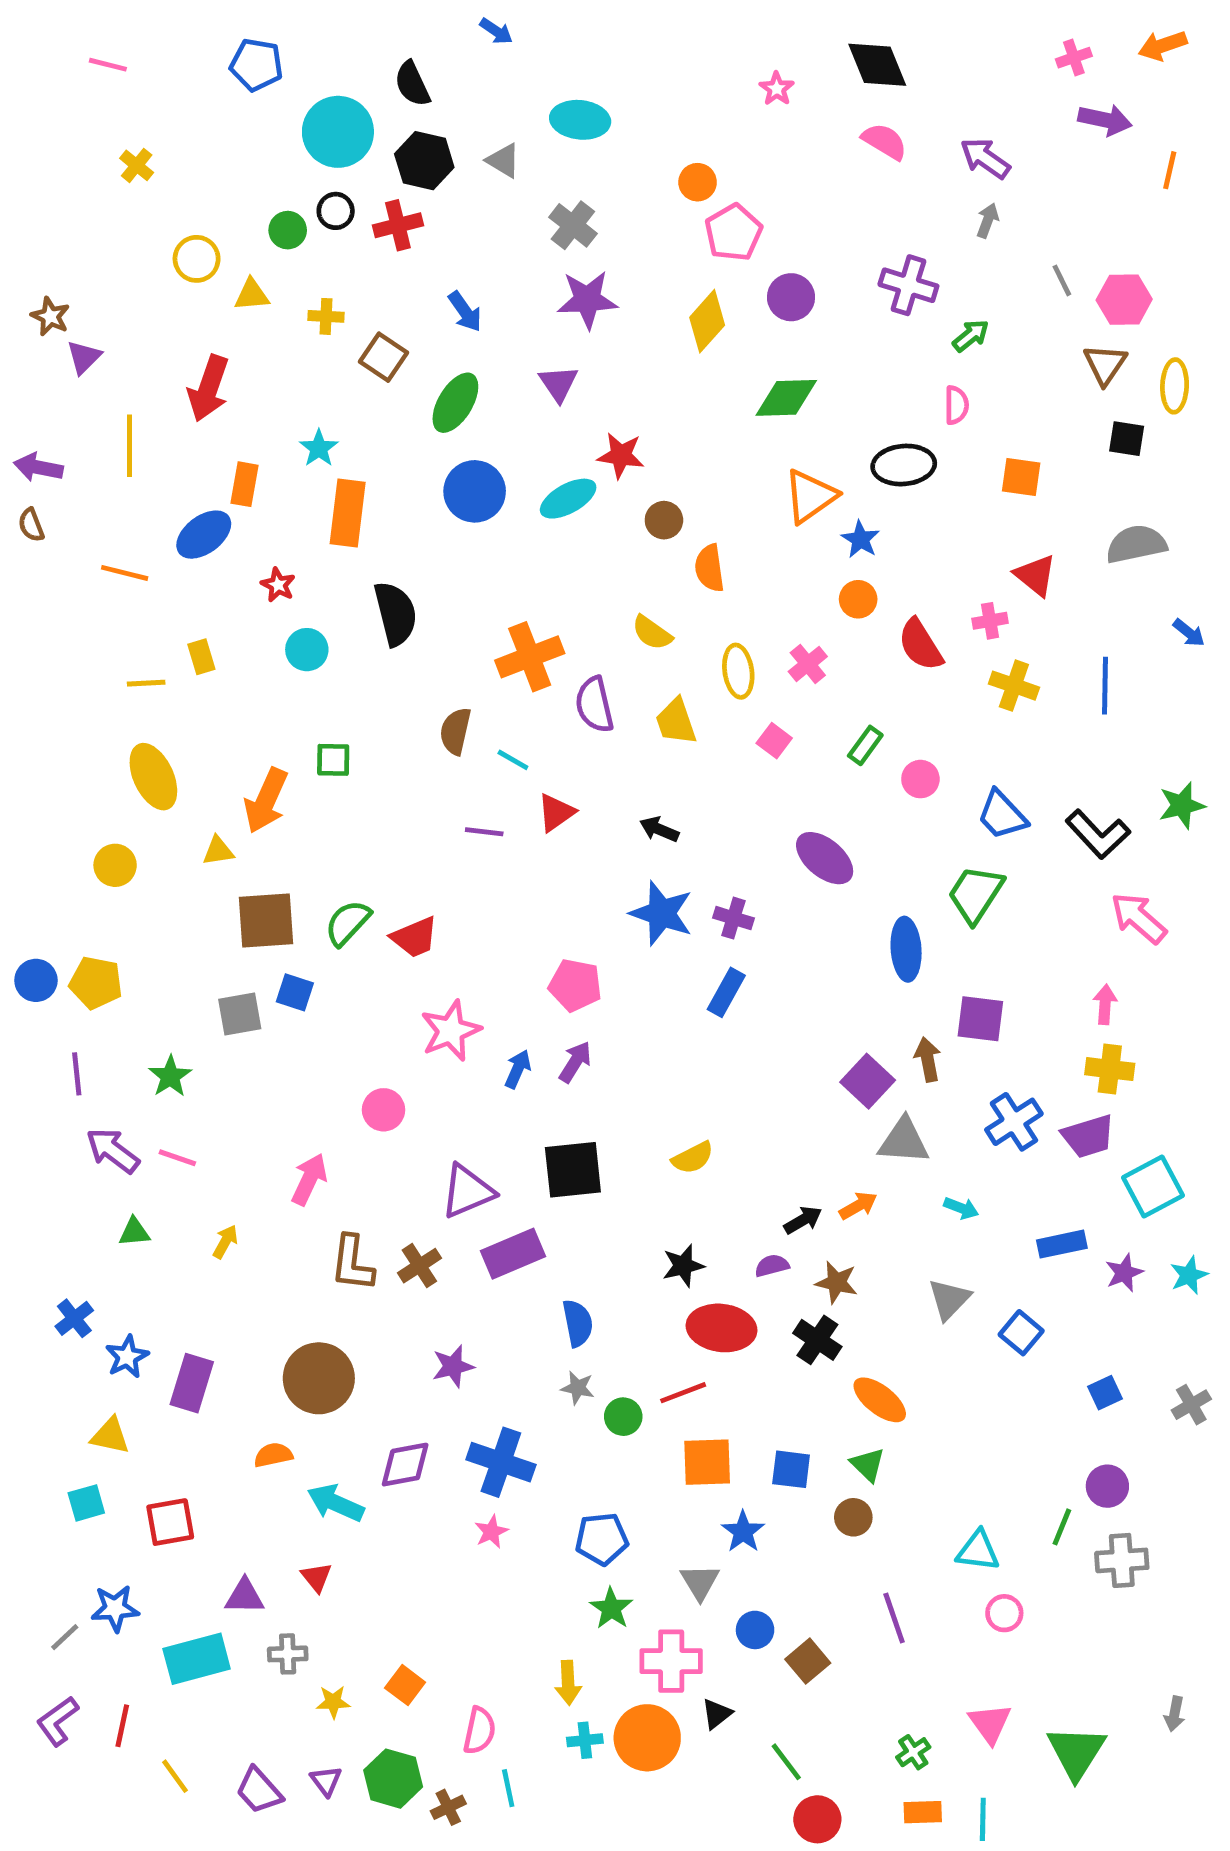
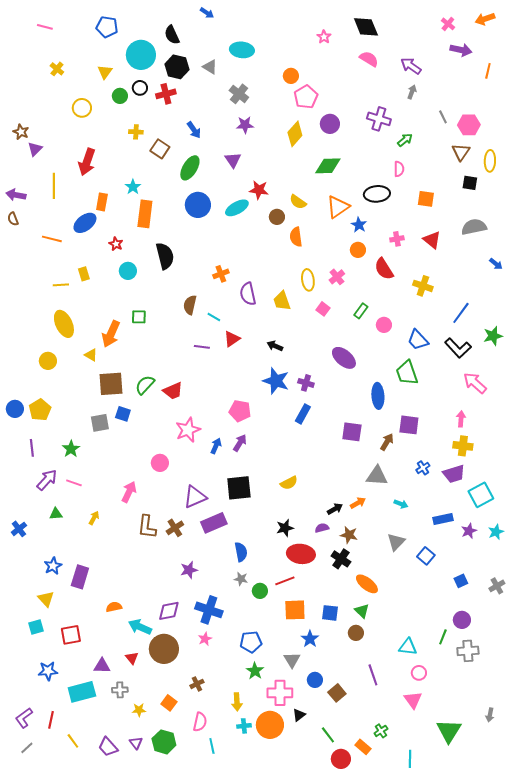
pink cross: (1074, 58) -> (448, 24), turned -32
yellow triangle: (252, 295) -> (105, 72), moved, turned -49
purple star: (587, 300) -> (245, 125), size x0.7
pink cross: (990, 621) -> (397, 239), moved
yellow semicircle: (652, 633) -> (298, 202), moved
orange cross: (530, 657) -> (221, 274), size x0.6
blue line: (1105, 686) -> (461, 313), moved, turned 35
yellow triangle: (218, 851) -> (91, 355), turned 40
green trapezoid: (976, 894) -> (407, 373), turned -52
yellow pentagon: (96, 983) -> (40, 410), turned 30
brown arrow: (928, 1059) -> (387, 442), turned 42
purple square: (868, 1081) -> (352, 432), moved, turned -35
blue cross: (1014, 1122) -> (423, 468), size x0.6
purple arrow: (113, 1151) -> (47, 480), turned 95
blue cross: (74, 1318) -> (19, 529), moved
brown circle: (319, 1378) -> (164, 649), moved
yellow triangle: (110, 1436) -> (46, 599), turned 36
gray line: (65, 1637) -> (27, 748), moved
pink triangle: (990, 1723) -> (413, 700), moved
brown cross: (448, 1807) -> (197, 684), moved
orange rectangle: (923, 1812) -> (363, 747), moved, turned 42

